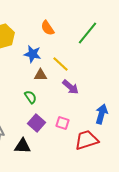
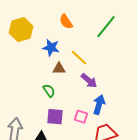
blue arrow: (101, 114) -> (99, 105), moved
purple square: (36, 123) -> (55, 117), turned -36

